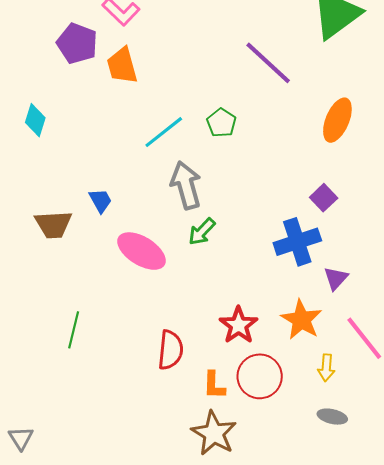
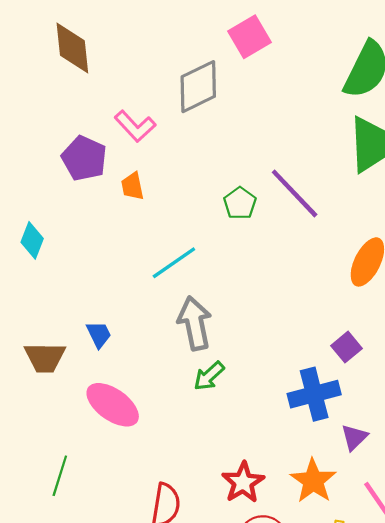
orange trapezoid: (122, 66) -> (132, 186), size x0.7
green pentagon: (221, 123) -> (240, 203), moved
pink ellipse: (142, 251) -> (113, 405), moved

